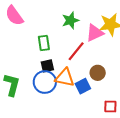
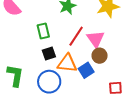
pink triangle: (95, 33) -> (96, 39), moved, turned -36
blue circle: (45, 82) -> (49, 82), moved

